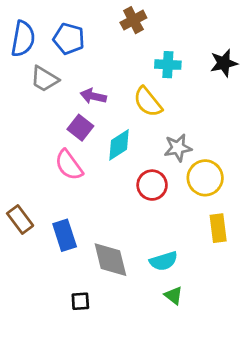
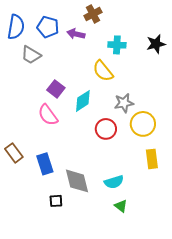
purple arrow: (93, 96) -> (76, 34), moved
black square: (80, 301) -> (56, 201), moved

